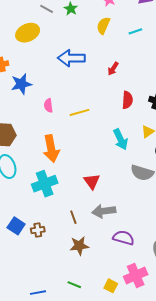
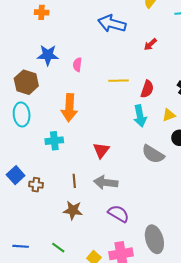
blue star: (21, 84) -> (48, 55), moved
red semicircle: (127, 100) -> (147, 89), moved
yellow line: (80, 112) -> (119, 81), moved
cyan cross: (45, 184) -> (54, 141), size x0.7

